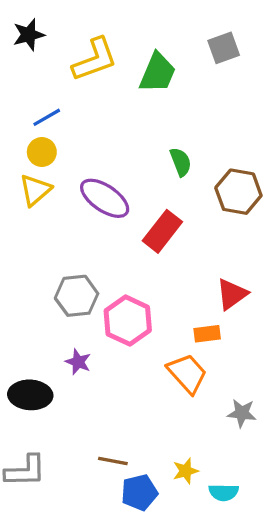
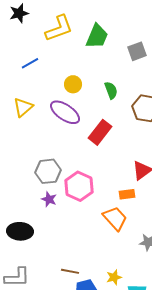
gray square: (224, 48) -> (137, 51), moved
yellow circle: (42, 152) -> (73, 84), moved
purple star: (78, 362) -> (49, 199), moved

